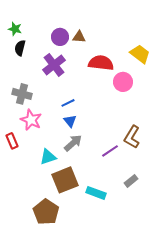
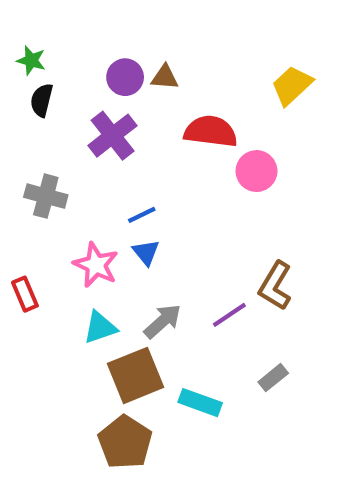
yellow trapezoid: (140, 54) -> (292, 86), moved, turned -80
pink star: (31, 120) -> (96, 265), moved
gray arrow: (73, 143) -> (163, 321), moved
brown pentagon: (46, 212) -> (125, 442), moved

